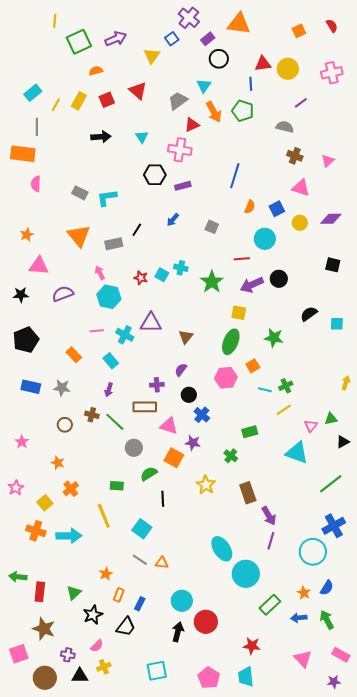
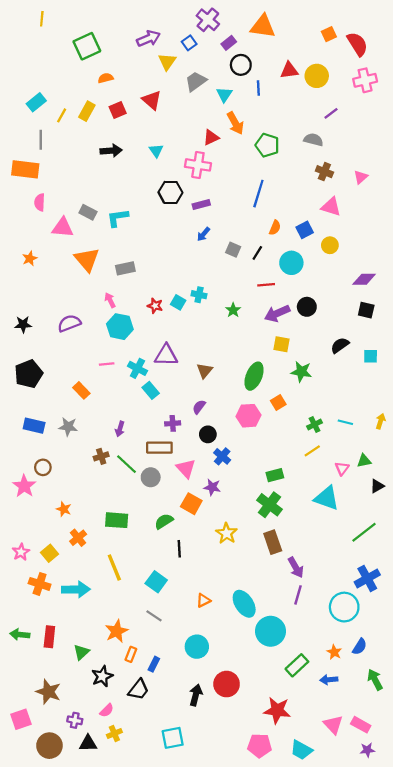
yellow line: (55, 21) -> (42, 19), moved
red semicircle: (332, 26) -> (357, 44), moved, size x1.6
purple arrow: (116, 39) -> (148, 38), moved
blue line: (251, 84) -> (258, 88), moved
gray trapezoid: (178, 101) -> (196, 81), moved
green pentagon: (243, 111) -> (267, 145), moved
purple diamond: (331, 219) -> (364, 279), moved
blue arrow: (173, 220) -> (203, 234), moved
black line: (137, 230) -> (257, 253), moved
black square: (333, 265) -> (366, 310), moved
pink triangle: (39, 266) -> (63, 228), moved
green star: (212, 282) -> (233, 310), size x0.6
yellow square: (239, 313) -> (282, 344), moved
cyan rectangle: (111, 361) -> (151, 390), moved
cyan line: (265, 390) -> (345, 422), moved
brown cross: (92, 415) -> (101, 456), turned -32
brown circle: (65, 425) -> (43, 467), moved
pink triangle: (169, 426) -> (186, 468), turned 30
pink star: (22, 442) -> (24, 486), size x1.5
gray circle: (134, 448) -> (151, 477), moved
green cross: (231, 456) -> (269, 505), moved, size x1.6
green rectangle: (117, 486) -> (117, 520), moved, size x1.5
pink star: (16, 488) -> (21, 552), moved
orange triangle: (162, 563) -> (203, 600), moved, turned -32
orange star: (106, 574) -> (117, 631), size x1.5
red rectangle: (40, 592) -> (49, 637), moved
cyan circle: (182, 601) -> (197, 647), moved
green arrow: (327, 620) -> (375, 680), moved
red star: (252, 646) -> (277, 710), size x1.4
pink rectangle: (341, 655) -> (361, 725), moved
cyan trapezoid: (246, 677) -> (301, 750), moved, turned -55
pink pentagon: (209, 678) -> (260, 746), moved, turned -30

